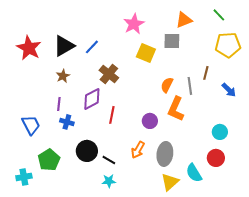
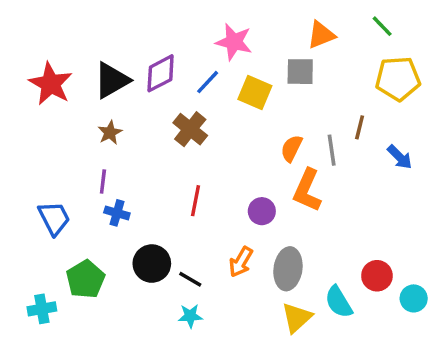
pink star: (134, 24) -> (234, 42), turned -30
blue line: (92, 47) -> (208, 82), moved
purple diamond: (92, 99) -> (161, 73), moved
cyan circle: (220, 132) -> (414, 298), moved

